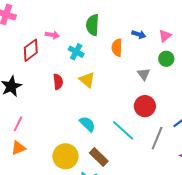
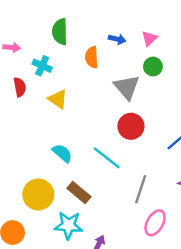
gray triangle: (144, 74) -> (127, 87), size x1.6
red semicircle: (58, 82) -> (20, 87), moved
gray line: (157, 138) -> (141, 189), moved

